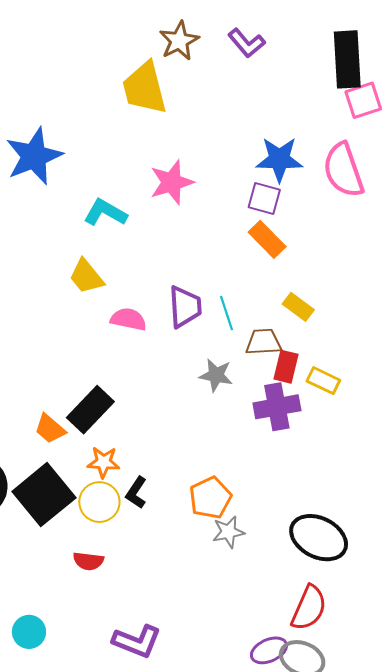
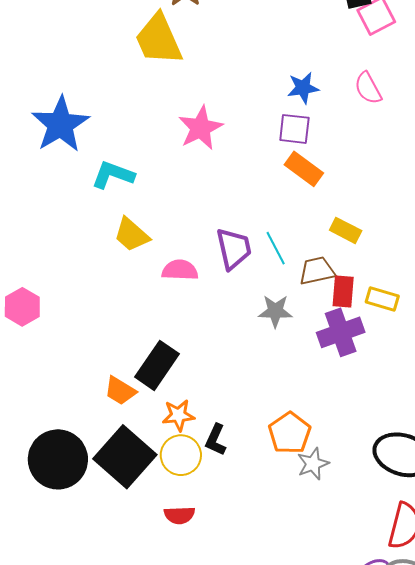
blue star: (279, 159) -> (303, 88), size x0.7
pink semicircle: (343, 170) -> (368, 88), size x0.6
cyan L-shape: (105, 213) -> (113, 175), moved

